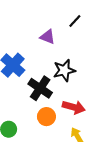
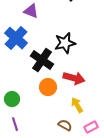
purple triangle: (47, 37) -> (31, 11), moved

